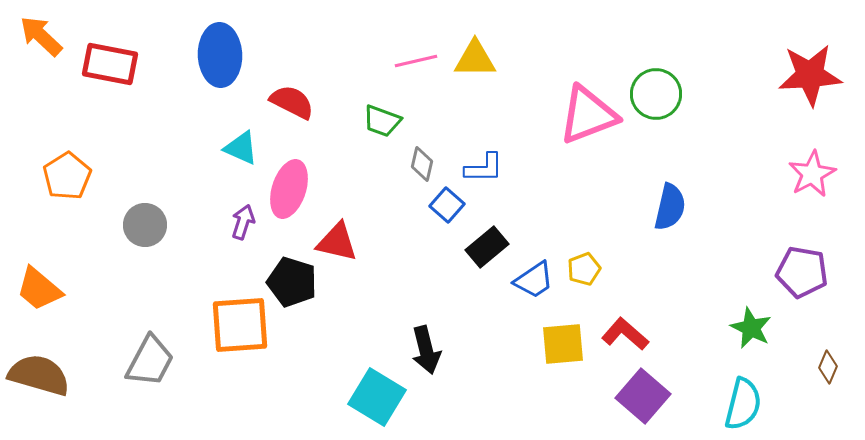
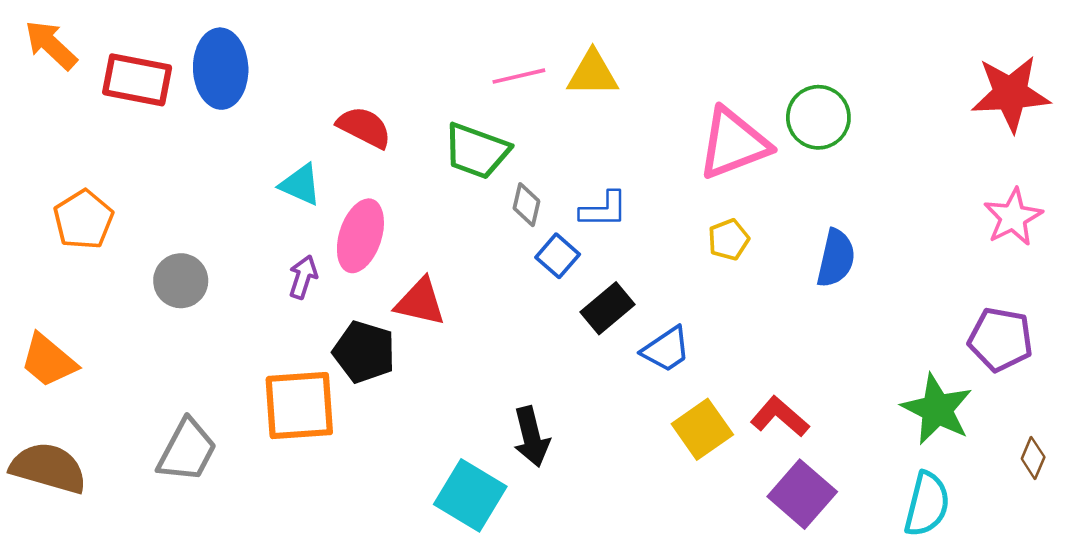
blue ellipse: (220, 55) -> (221, 69), moved
green trapezoid: (382, 121) -> (476, 151), size x1.4
yellow pentagon: (584, 269) -> (729, 240), moved
green star: (751, 328) -> (937, 409), size x1.4
yellow square: (563, 344) -> (702, 429), turned -30

